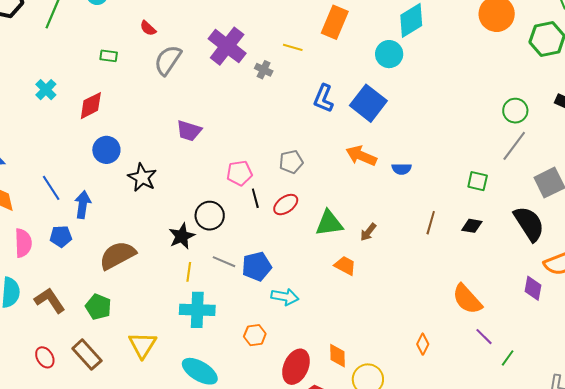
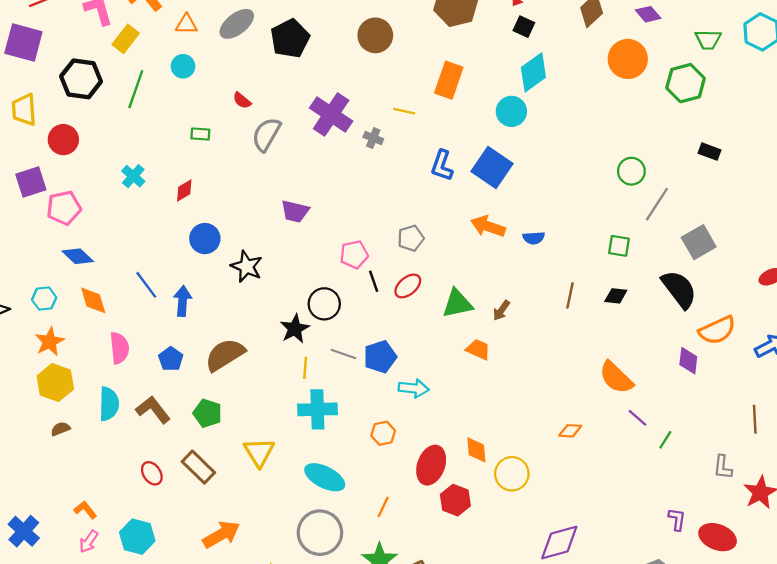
red diamond: (91, 106) -> (184, 190), size x0.7
green circle: (515, 111) -> (631, 171), moved
blue pentagon: (61, 236) -> (171, 359), moved, turned -30
orange diamond: (423, 344) -> (570, 431), turned 70

